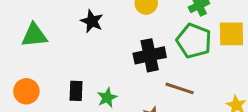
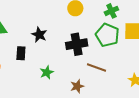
black star: (92, 21) -> (39, 35), moved
black rectangle: (76, 91) -> (21, 53), moved

